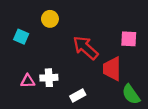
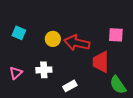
yellow circle: (50, 19) -> (53, 39), moved
red arrow: (85, 48) -> (77, 43), turned -30
pink triangle: (28, 81) -> (16, 73), moved, turned -40

